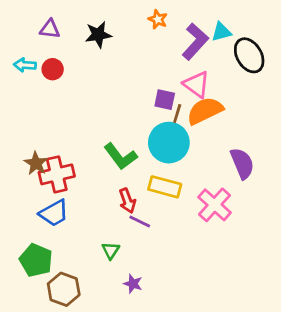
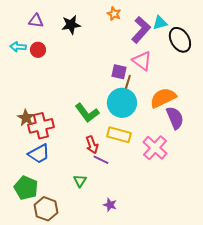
orange semicircle: (205, 111) -> (163, 98), moved
purple star: (133, 284) -> (110, 205), moved

